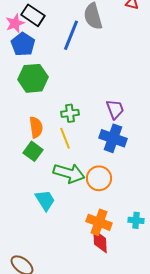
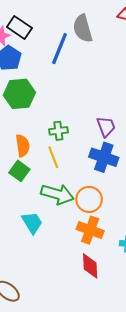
orange cross: (99, 222) -> (90, 230), moved

